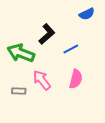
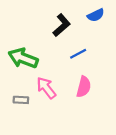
black L-shape: (47, 34) -> (62, 25), moved

